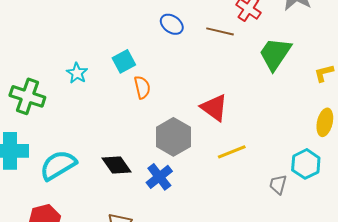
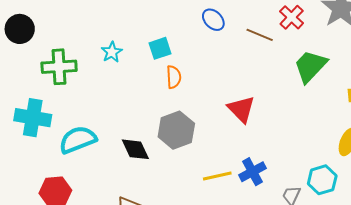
green cross: (27, 96) -> (59, 67), turned -32
gray hexagon: (173, 137) -> (176, 130), moved
yellow line: (232, 152) -> (217, 176), moved
blue cross: (159, 177) -> (252, 172), moved

